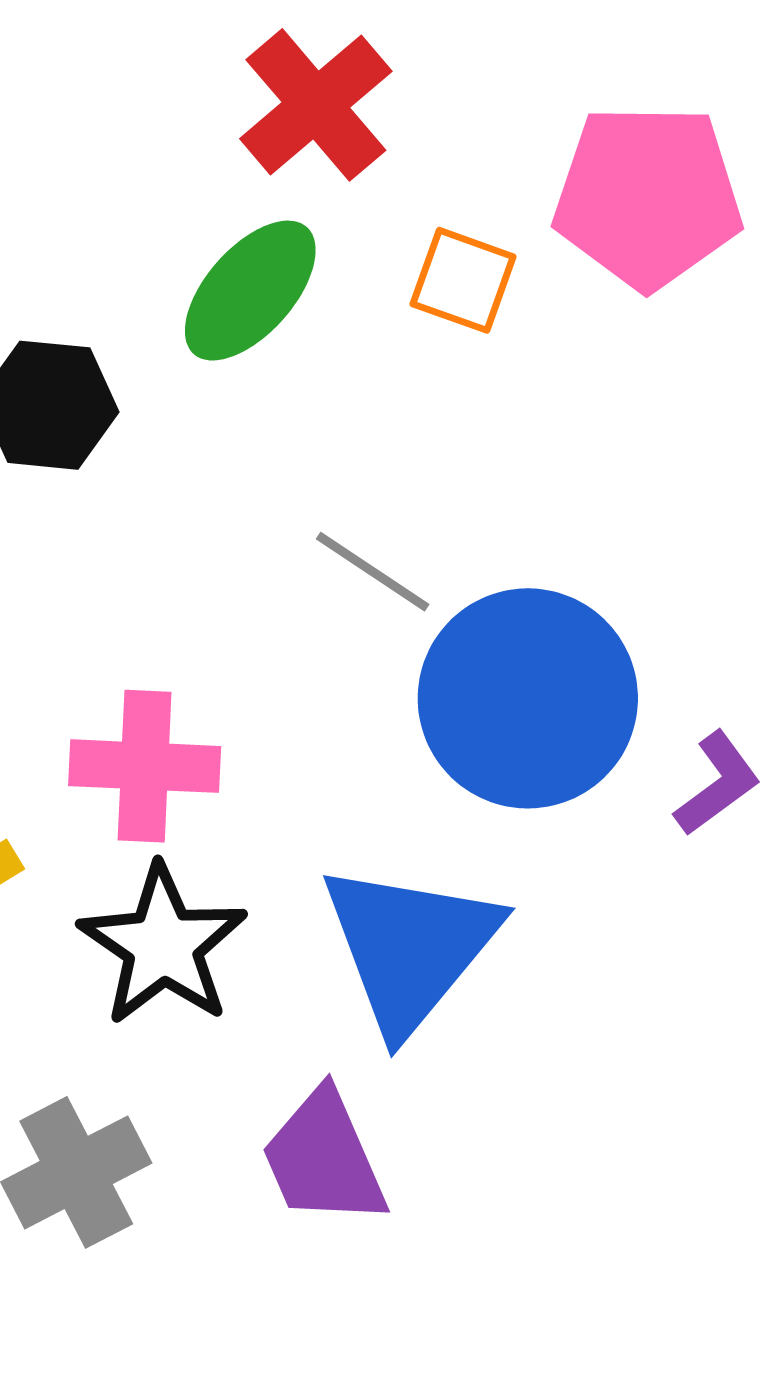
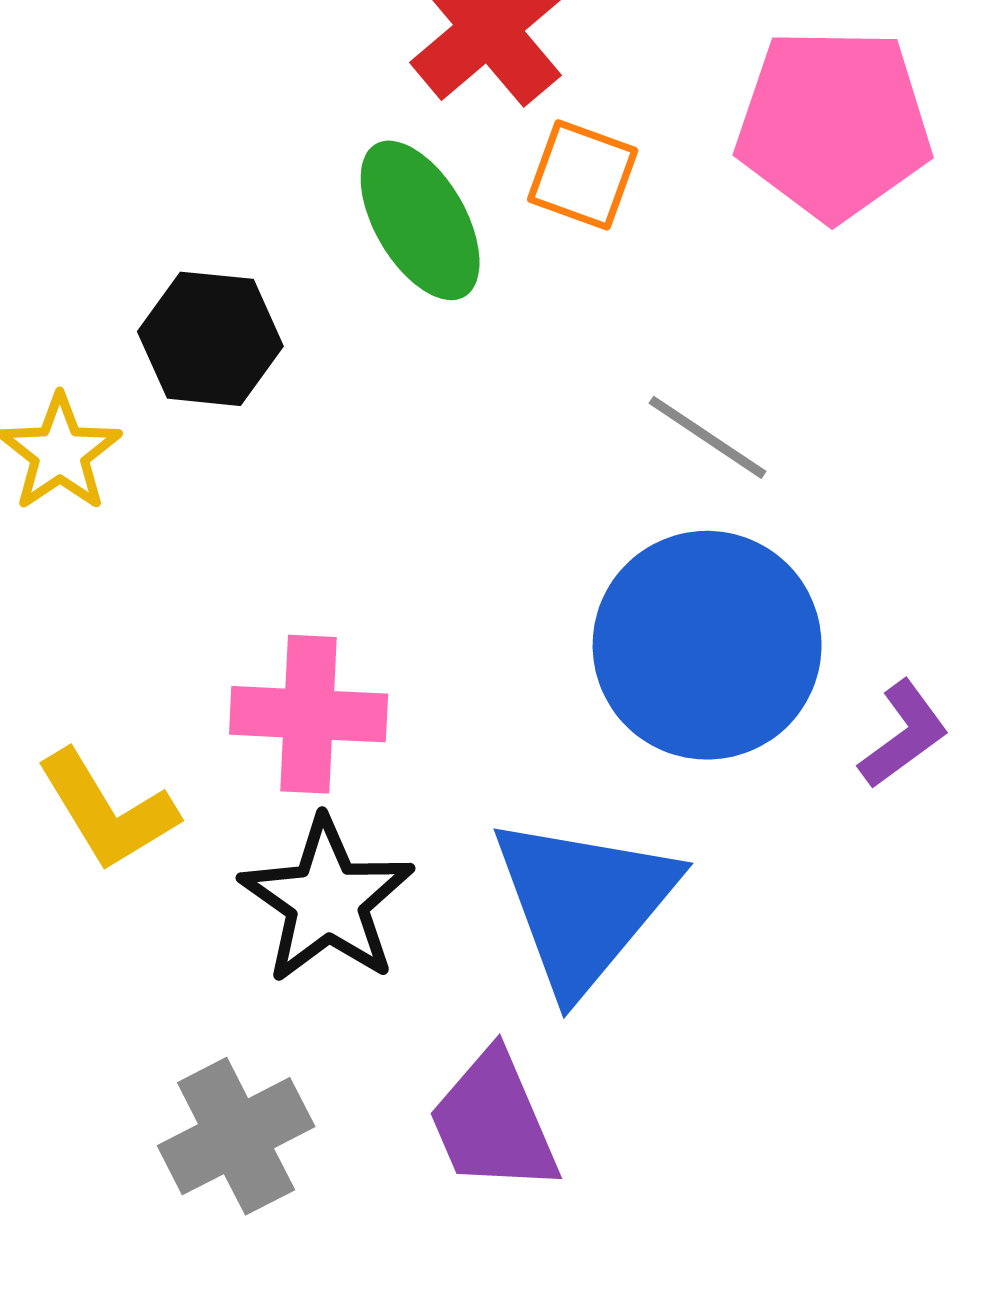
orange square: (463, 280) -> (583, 175), moved
green ellipse: (250, 291) -> (420, 220), turned -72
gray line: (373, 572) -> (708, 437), moved

